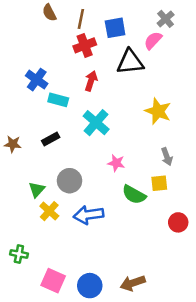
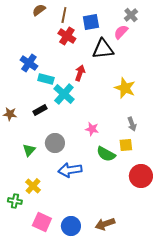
brown semicircle: (49, 13) -> (39, 10), turned 80
red cross: (85, 45) -> (67, 36), turned -36
red arrow: (91, 81) -> (80, 73), moved
cyan cross: (96, 123) -> (64, 94), moved
yellow cross: (49, 211) -> (33, 186), moved
red circle: (178, 222) -> (141, 176), size x1.5

